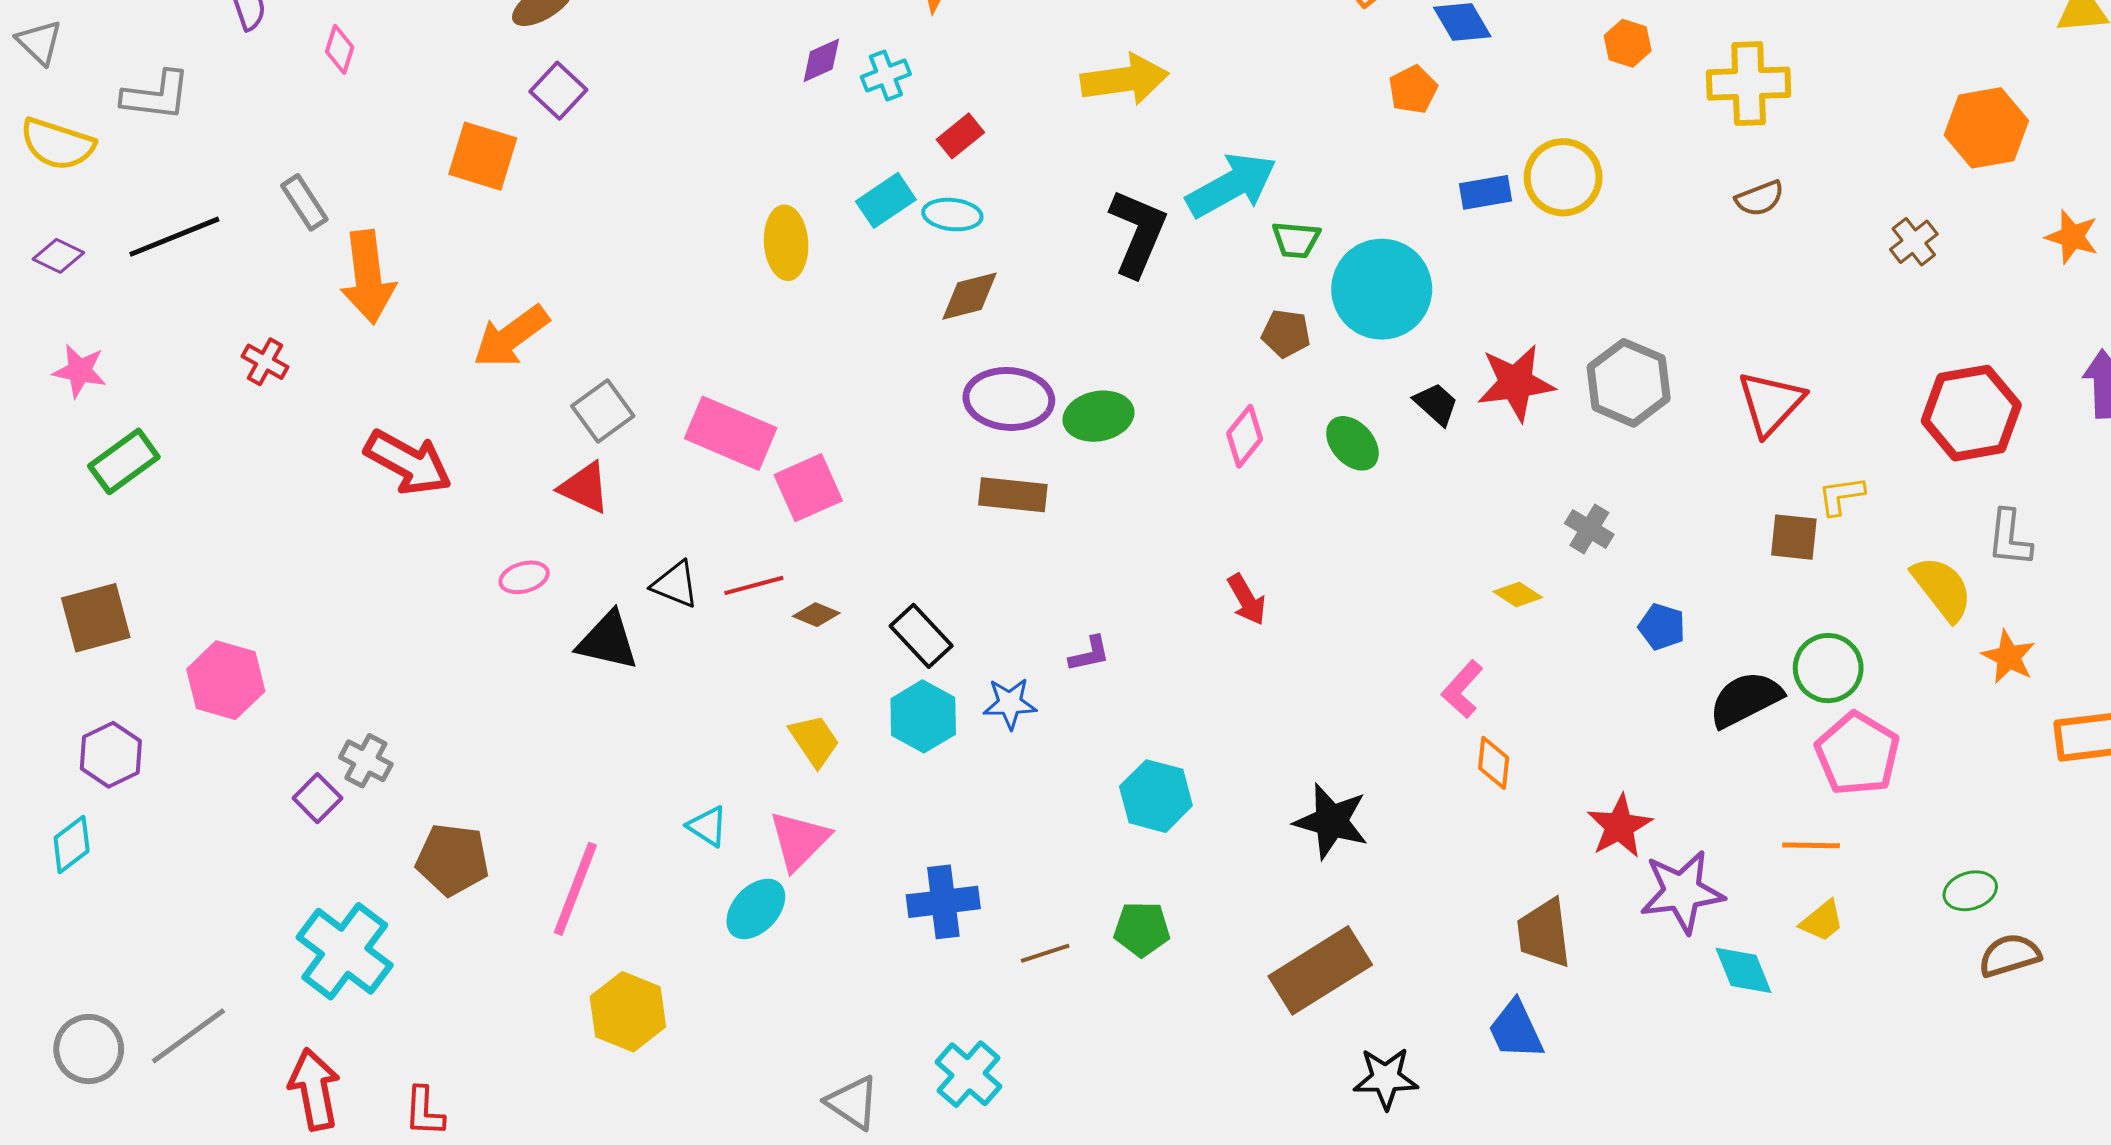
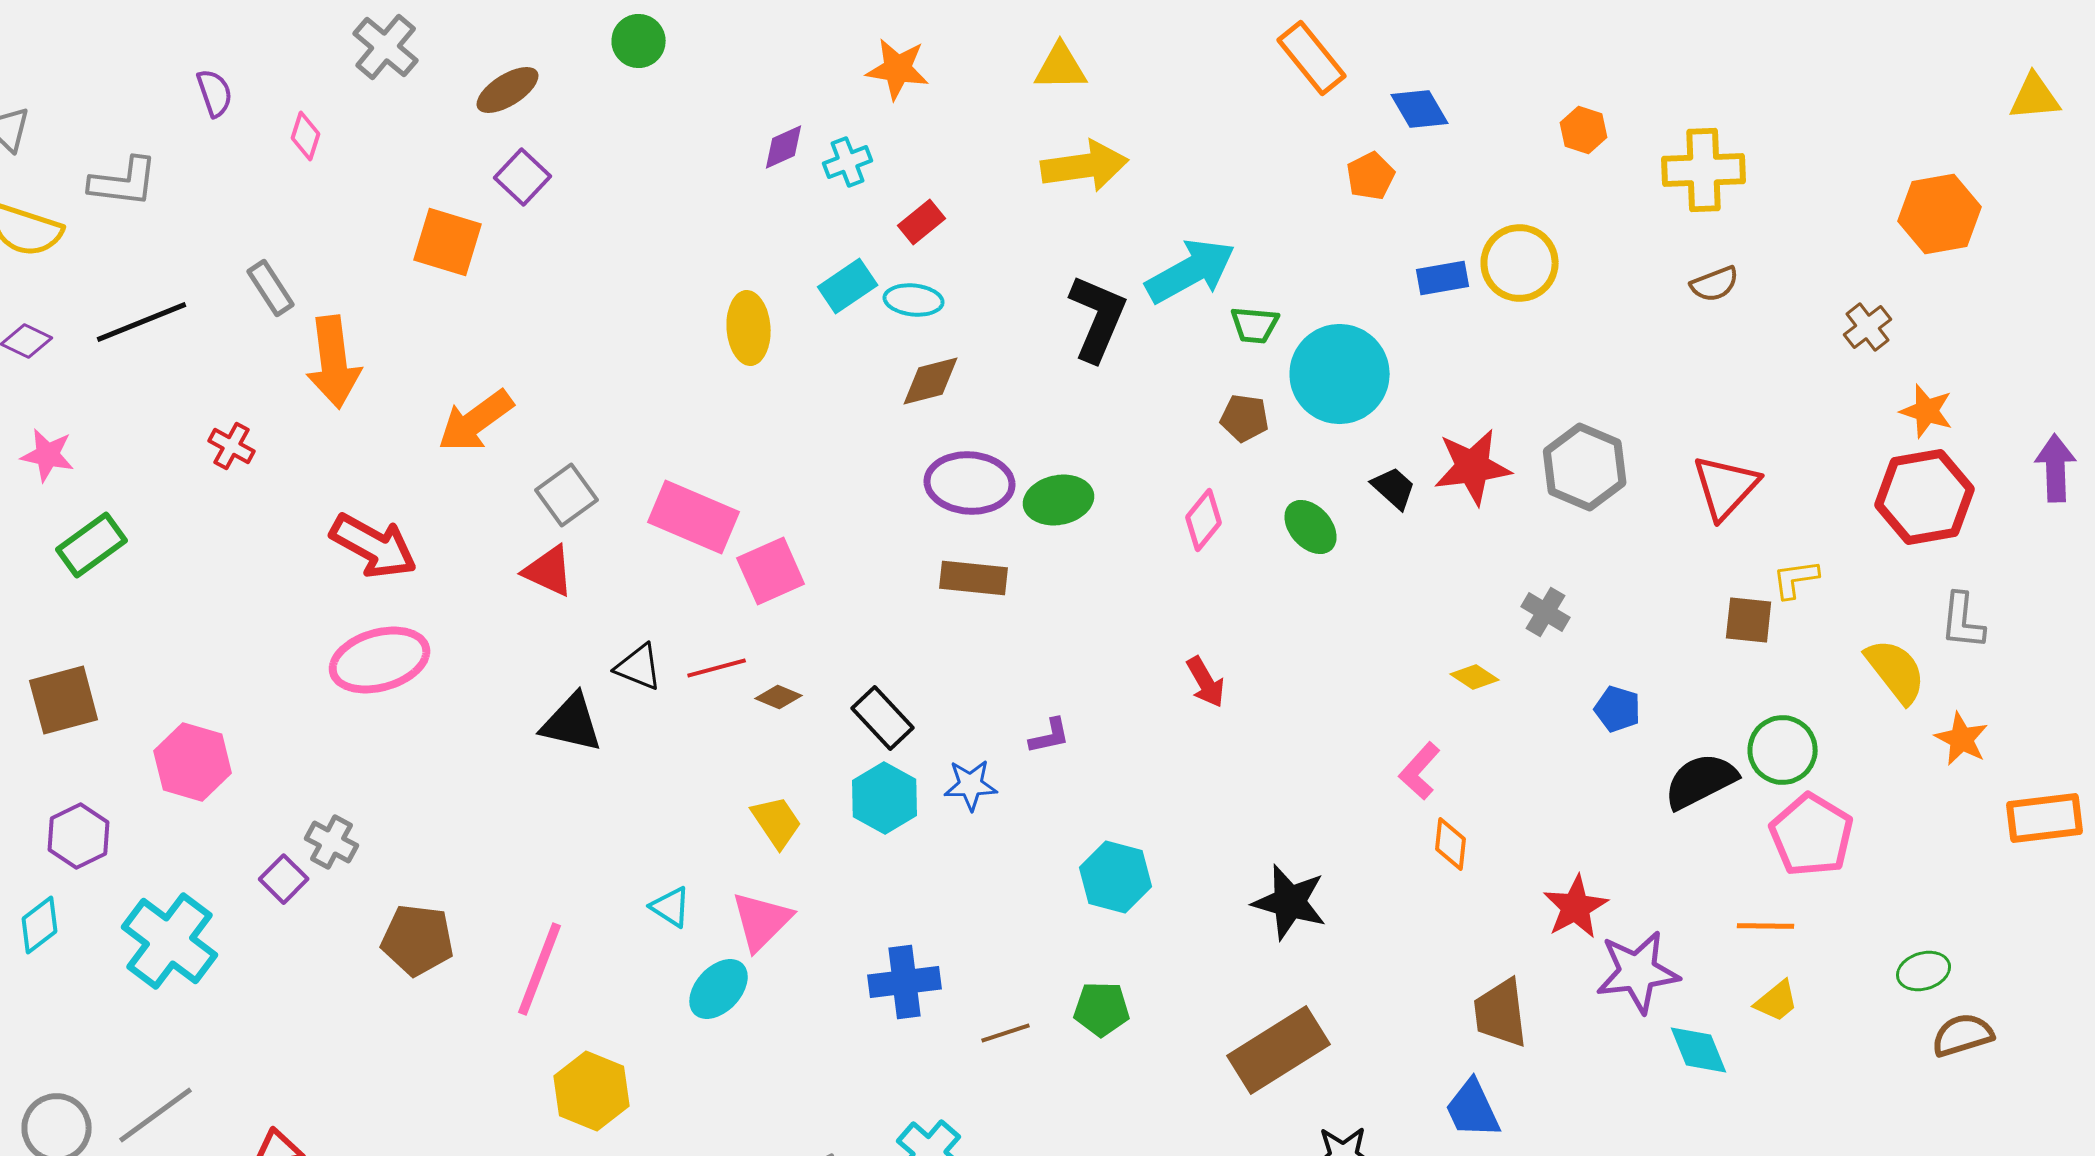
orange star: (2072, 237) -> (1927, 411), moved
pink ellipse: (524, 577) -> (380, 660), moved, size x2.0
cyan cross: (345, 951) -> (170, 941), moved

